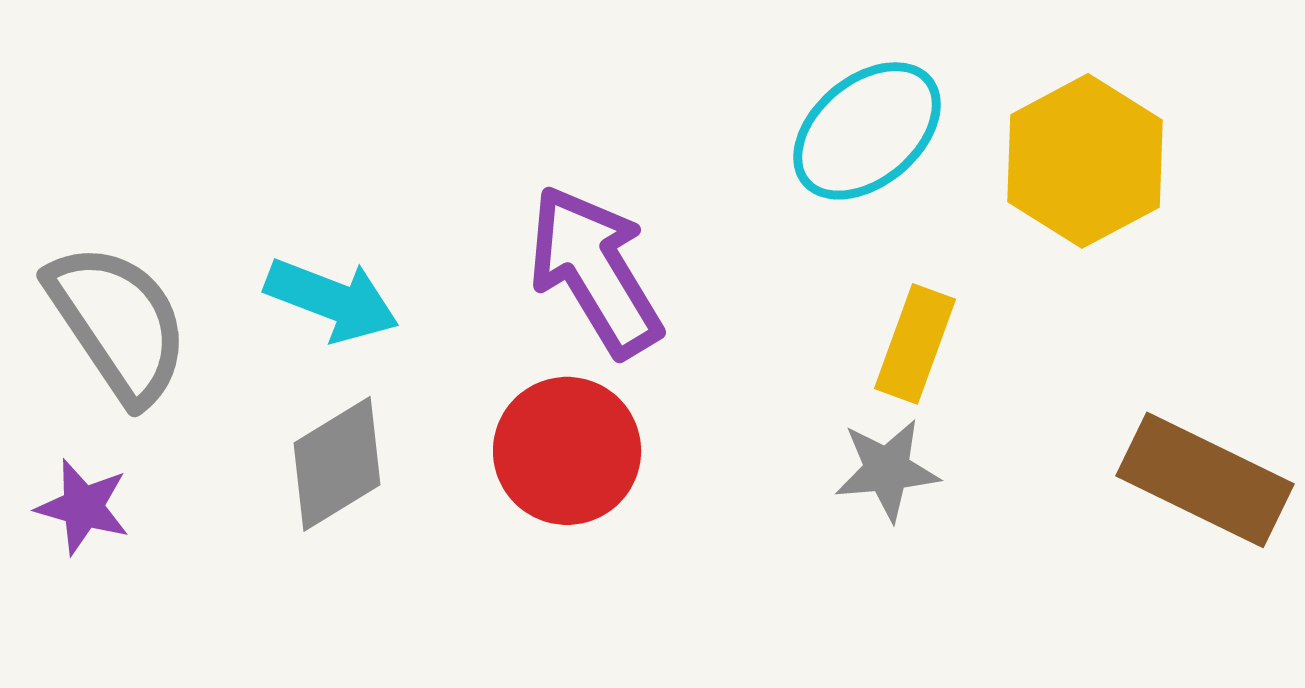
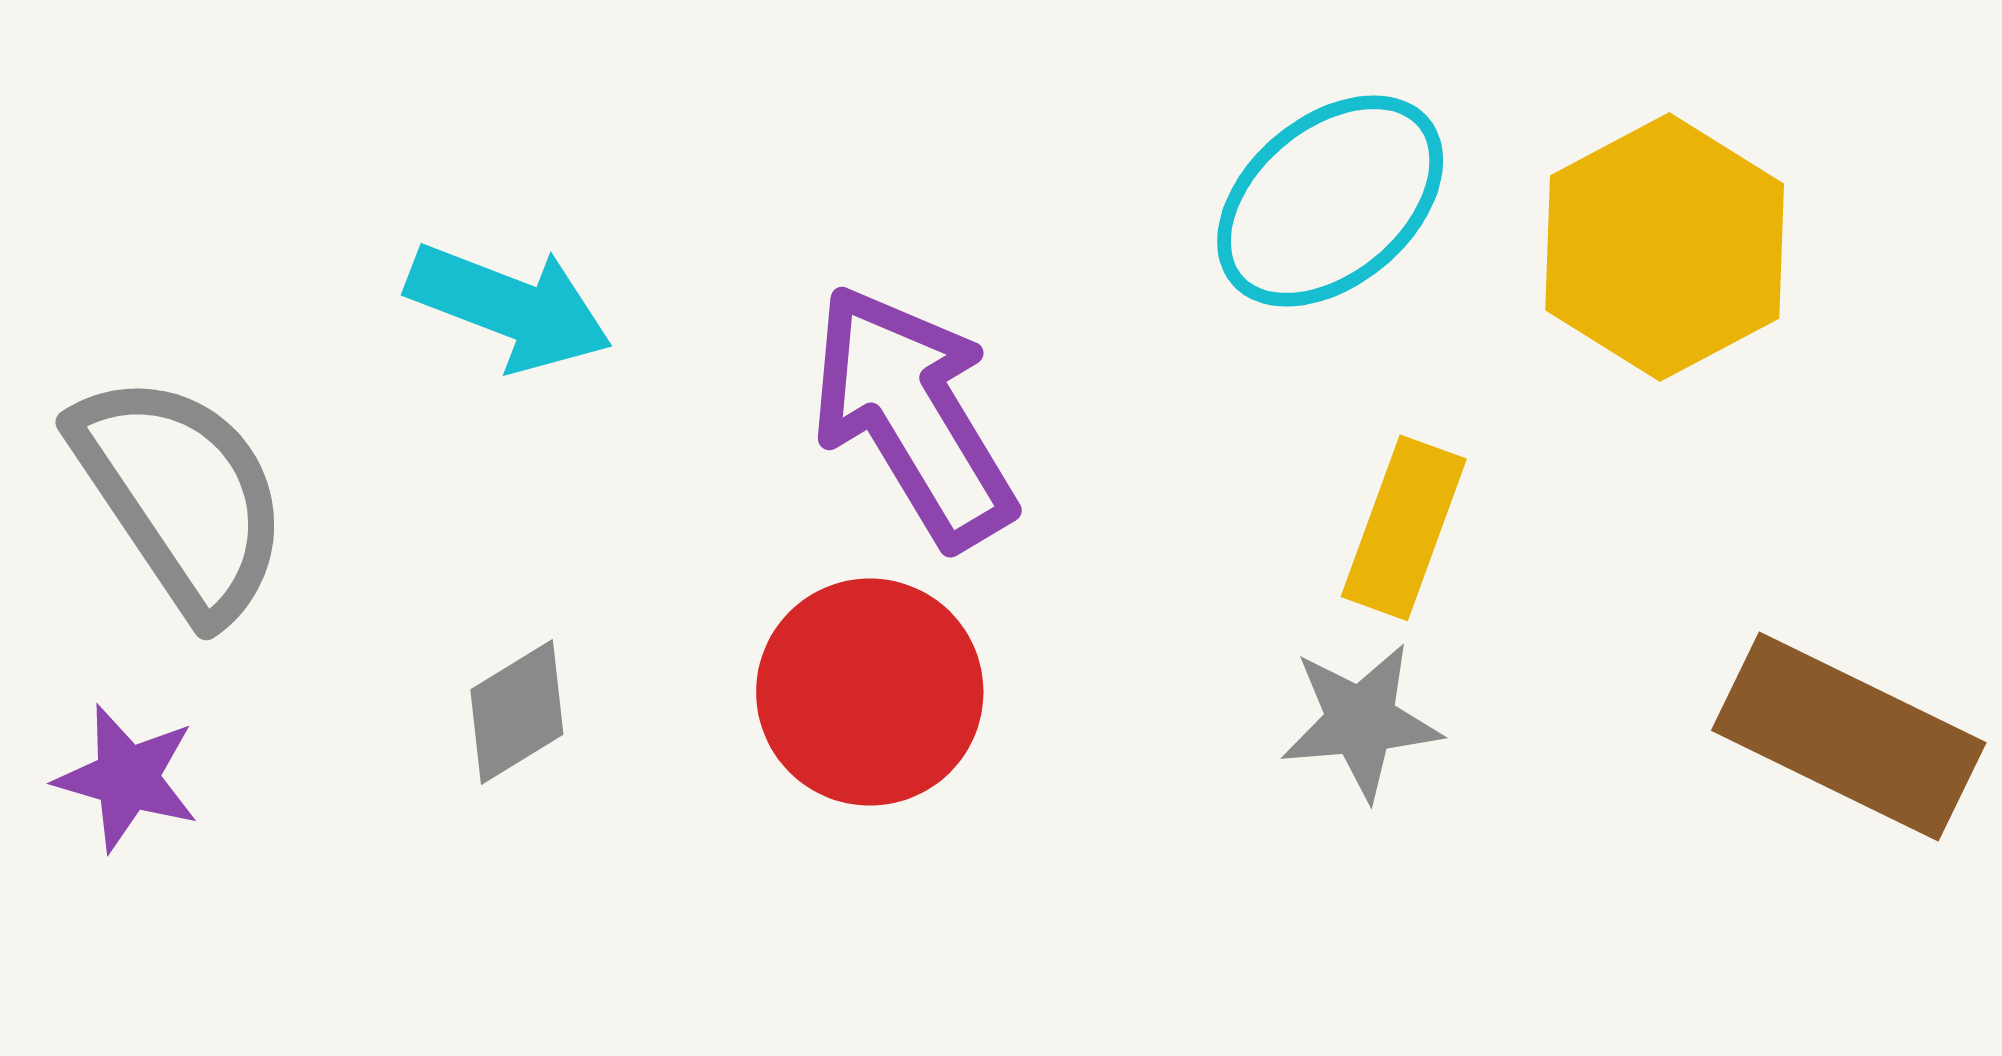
cyan arrow: (332, 300) -> (509, 307), moved
gray diamond: (337, 464) -> (517, 712), size x0.7

